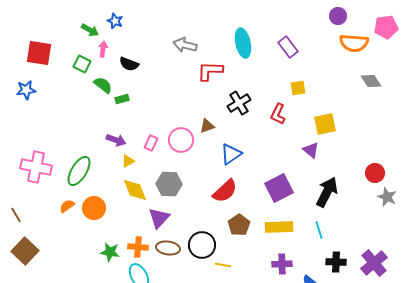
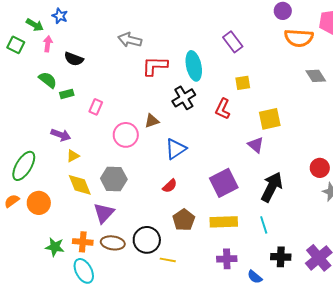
cyan ellipse: (243, 43) -> (194, 66), moved
green square: (82, 64) -> (16, 45), moved
pink rectangle: (151, 143) -> (96, 107), moved
red semicircle: (225, 191) -> (170, 186), size x0.6

